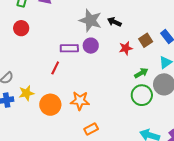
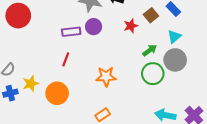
red circle: (21, 28) -> (18, 16), size x1.5
red line: (55, 68) -> (66, 59), moved
orange star: (80, 101) -> (106, 77), moved

